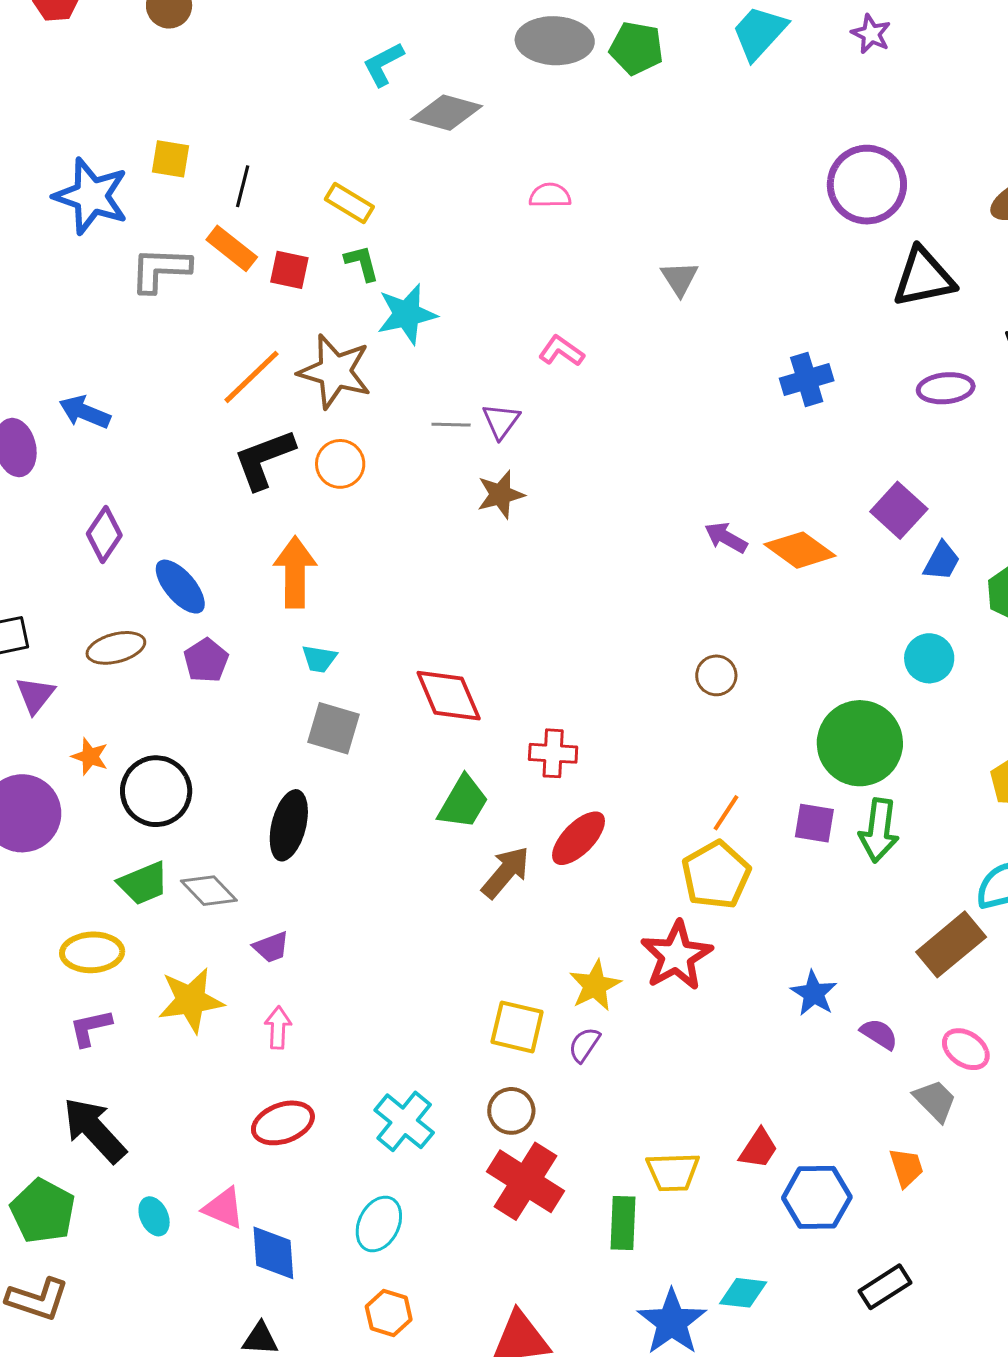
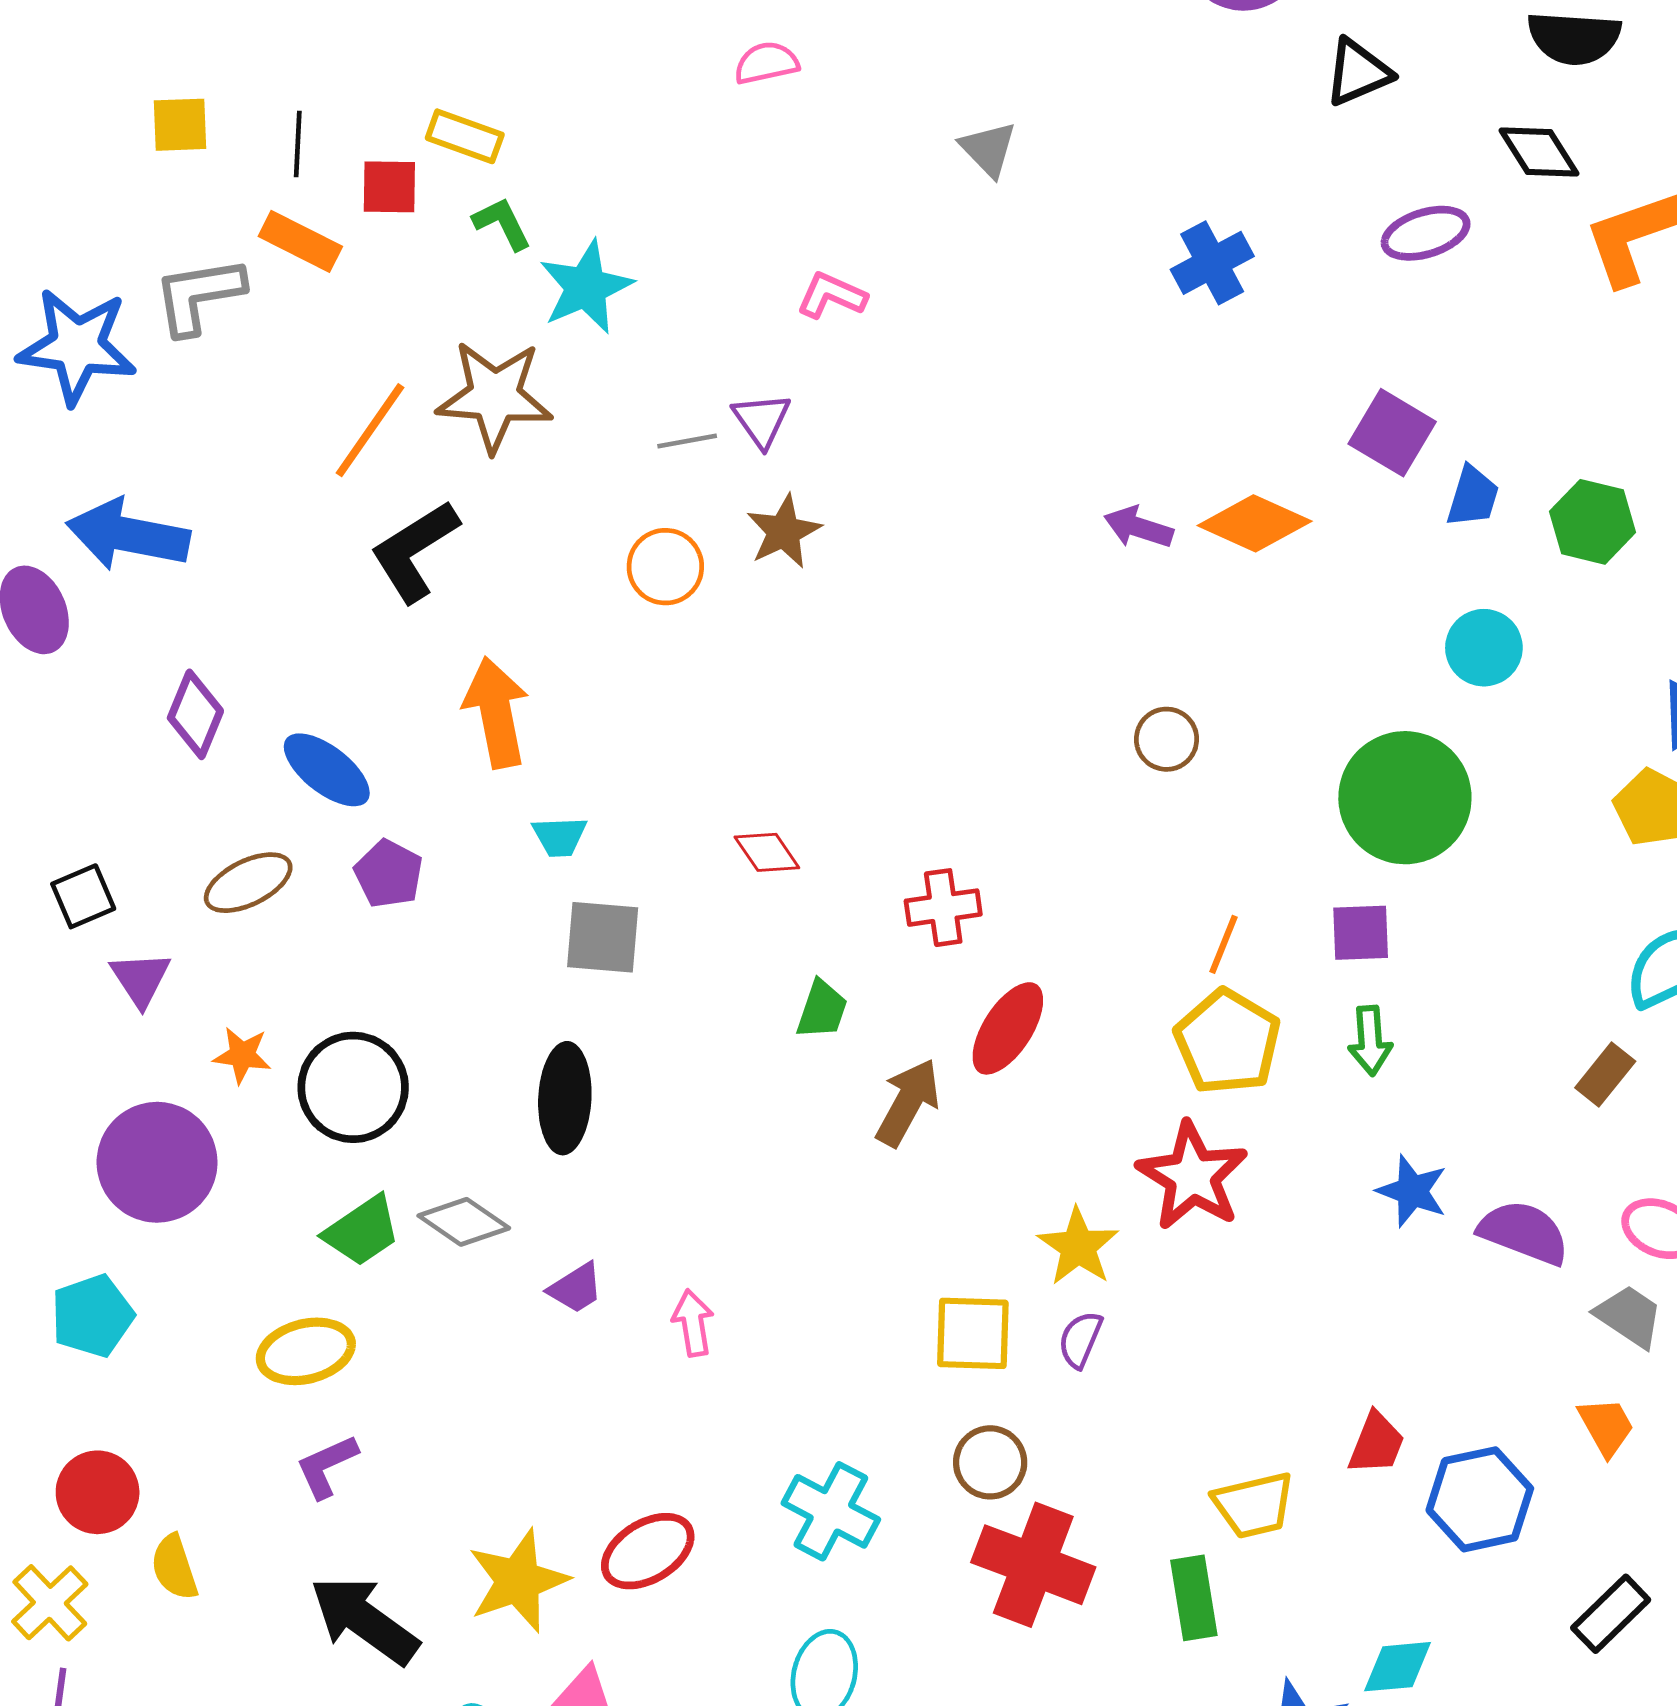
blue star: (91, 196) -> (77, 346), moved
red square: (289, 270) -> (389, 187), moved
black triangle: (924, 278) -> (1358, 72), size x0.7
blue arrow: (85, 412) -> (128, 535), size x1.5
orange circle: (340, 464) -> (665, 567), moved
red diamond: (449, 696) -> (767, 852), size x0.6
green trapezoid: (463, 802) -> (822, 1010), size x0.7
green arrow: (879, 830) -> (1370, 1041), moved, size x0.7
brown rectangle: (951, 944) -> (1605, 1075), size x0.6
yellow star: (191, 1000) -> (518, 1581), moved
pink arrow: (278, 1028) -> (693, 1323), moved
purple semicircle: (879, 1034) -> (1524, 1232), size x1.5

